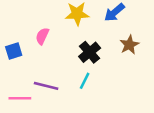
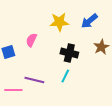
black cross: (90, 52) -> (69, 53), turned -36

